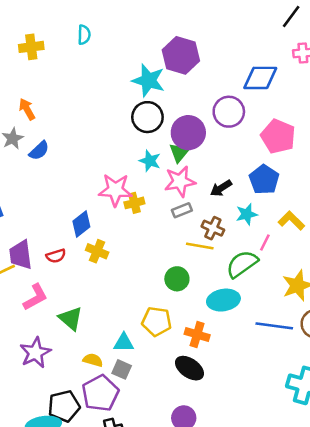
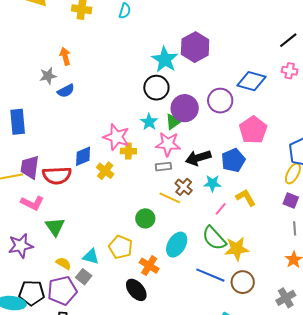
black arrow: (221, 188) -> (198, 158), size x1.4
yellow cross: (97, 251) -> (105, 171), moved
red semicircle: (56, 256) -> (57, 175), size x1.8
green semicircle: (242, 264) -> (214, 238), moved, turned -112
pink L-shape: (35, 297) -> (32, 203), turned 40
cyan ellipse: (223, 300) -> (177, 245), turned -65

